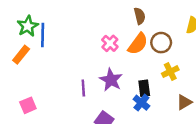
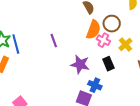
pink cross: (110, 43) -> (103, 40), moved
purple line: (83, 88) -> (54, 41), moved
blue cross: (141, 103) -> (95, 85), moved

